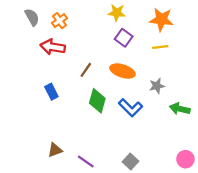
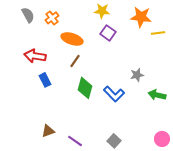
red arrow: (53, 47) -> (35, 56), moved
yellow line: (160, 47) -> (158, 33), moved
orange ellipse: (122, 71) -> (72, 39), moved

